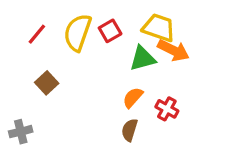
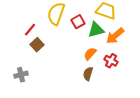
red square: (110, 31) -> (78, 22), moved
red line: (37, 34) -> (30, 30), moved
orange arrow: (173, 50) -> (115, 36), moved, turned 114

